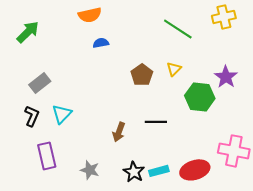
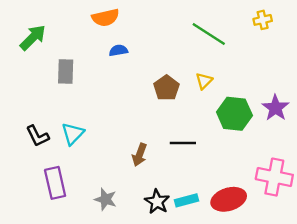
yellow cross: (224, 17) -> (263, 20), size x0.7
purple star: (226, 77) -> (275, 108), moved
gray rectangle: (40, 83) -> (66, 72), moved, turned -50
black L-shape: (32, 116) -> (38, 136), turned 130

